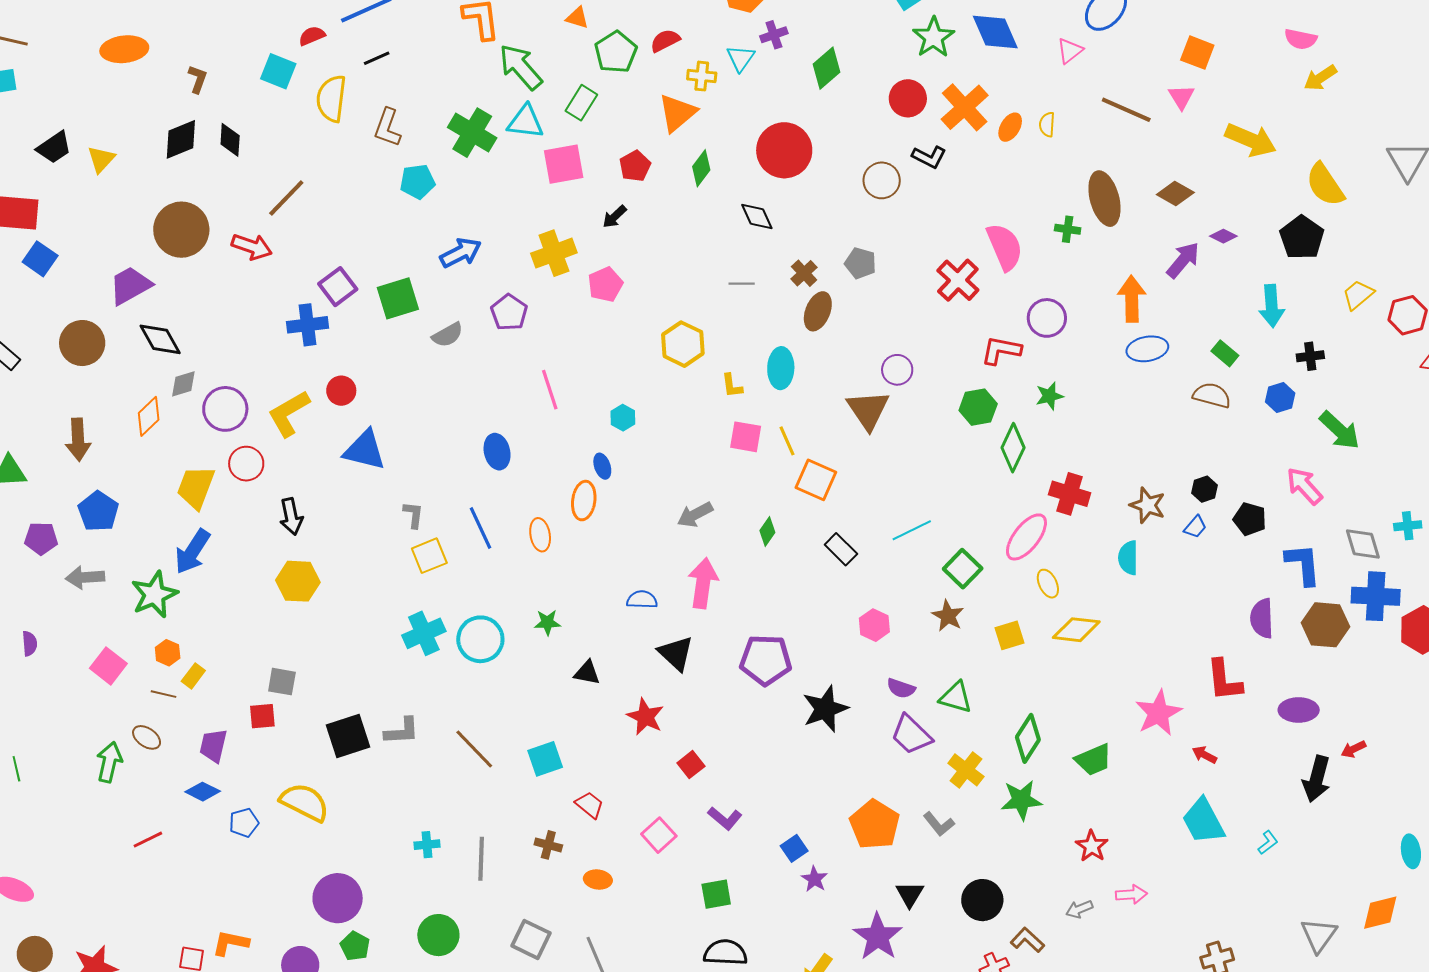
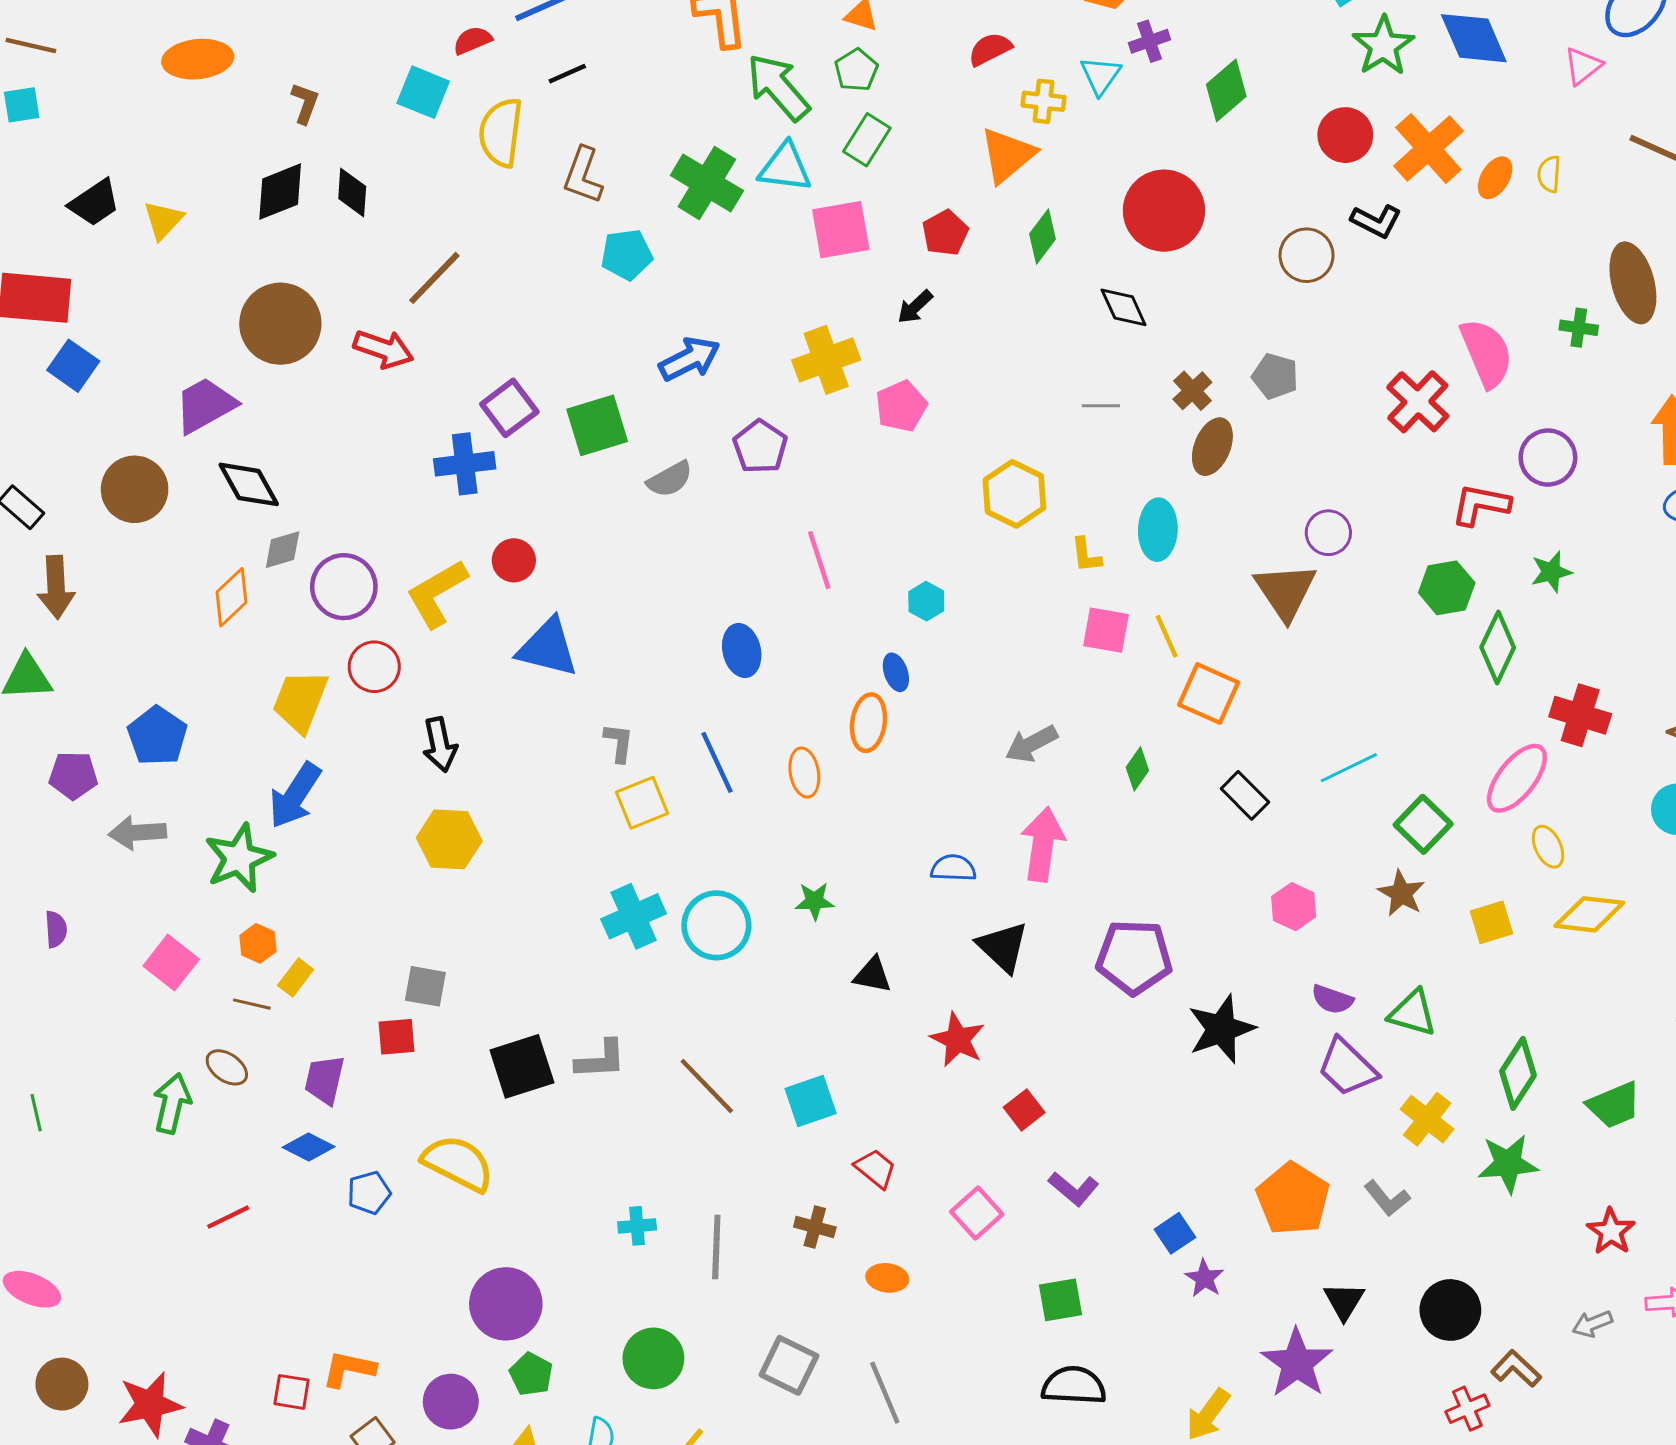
green pentagon: (616, 52) -> (856, 70), moved, size x0.7
brown arrow: (78, 440) -> (56, 587), moved

